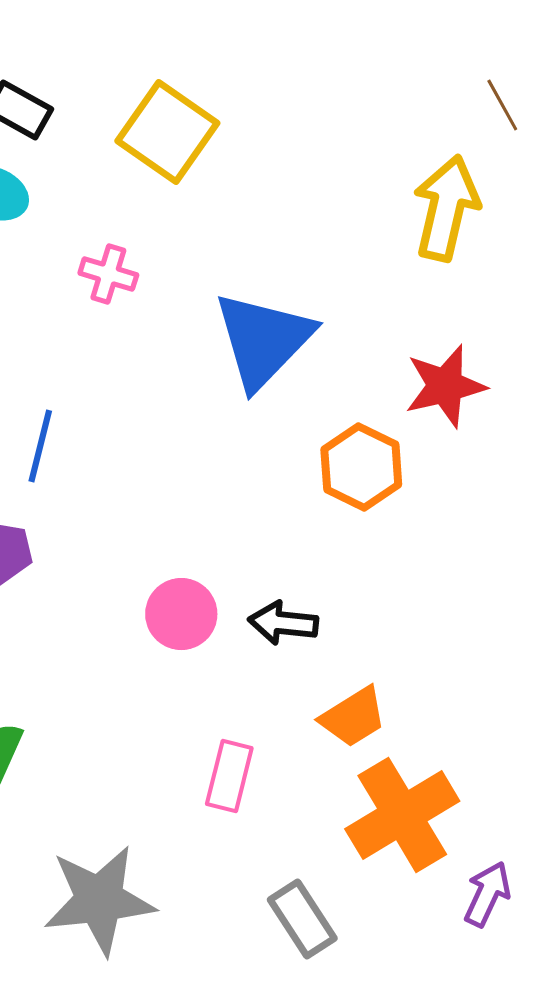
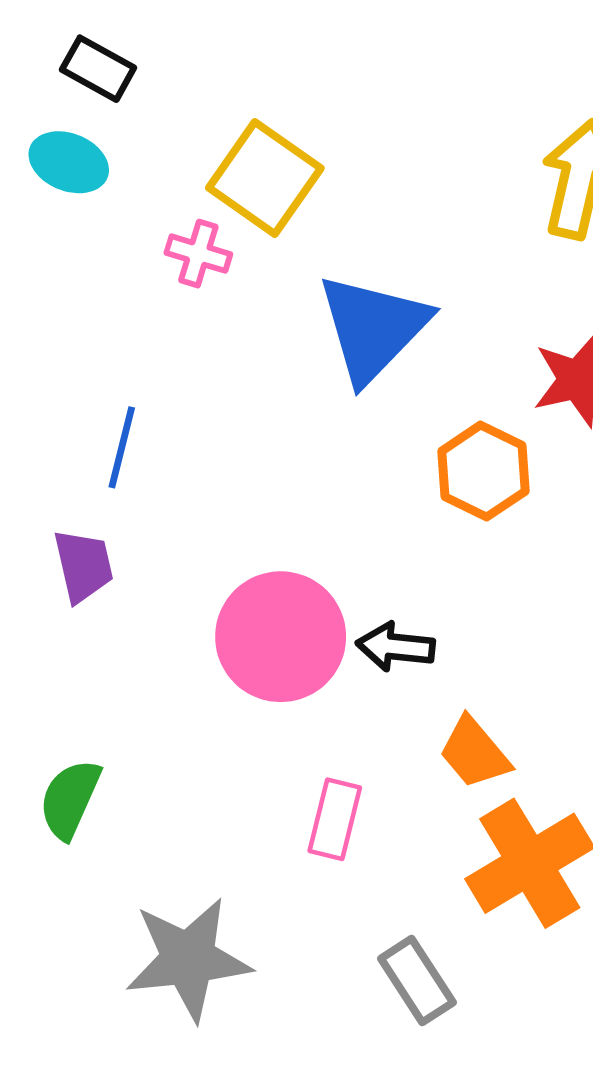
yellow square: (167, 132) -> (265, 178), moved
pink circle: (181, 614) -> (281, 637), size x1.6
orange trapezoid: (353, 717) -> (474, 753), turned 82

